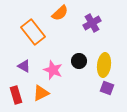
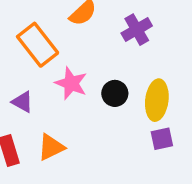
pink star: (53, 70) -> (71, 83), moved
purple square: (107, 88) -> (162, 139), turned -32

